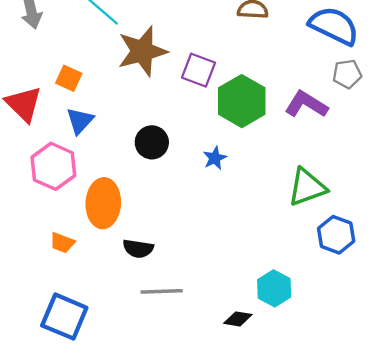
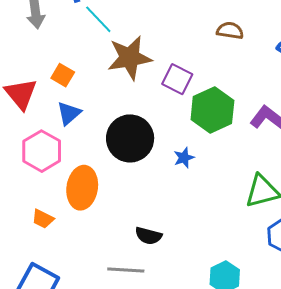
black circle: (152, 142) -> (130, 138), size x1.6
black semicircle: (138, 249) -> (149, 236), moved

